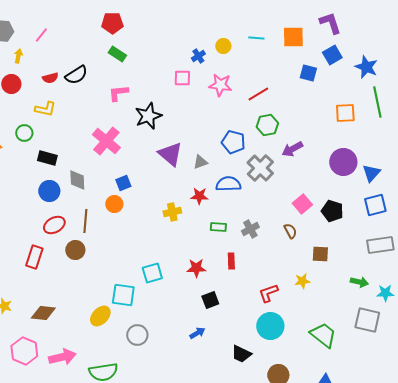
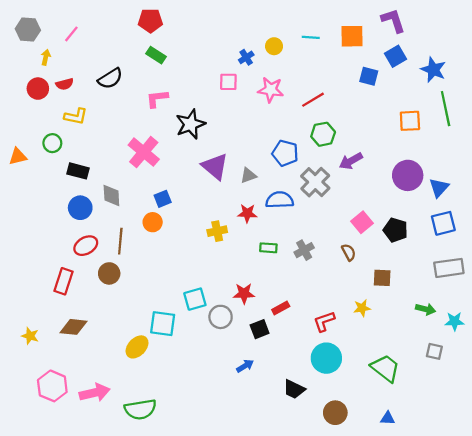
red semicircle: (50, 78) -> (65, 84), moved
red rectangle: (231, 261) -> (281, 308), moved, turned 63
brown diamond: (43, 313) -> (74, 327), moved
gray square: (367, 320) -> (434, 351), size x0.6
gray circle: (137, 335) -> (221, 317), moved

